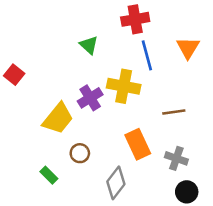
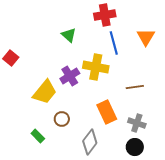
black circle: (187, 192) -> (135, 147), moved

